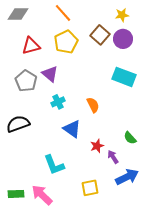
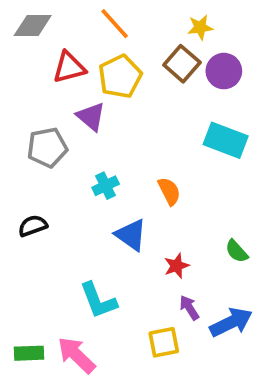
yellow star: (122, 15) -> (200, 27), moved
red triangle: (31, 46) -> (69, 67), moved
purple triangle: (50, 74) -> (91, 117), moved
gray pentagon: (26, 81) -> (47, 147), turned 30
black semicircle: (18, 124) -> (33, 226), size x0.7
purple arrow: (113, 157) -> (189, 308), moved

